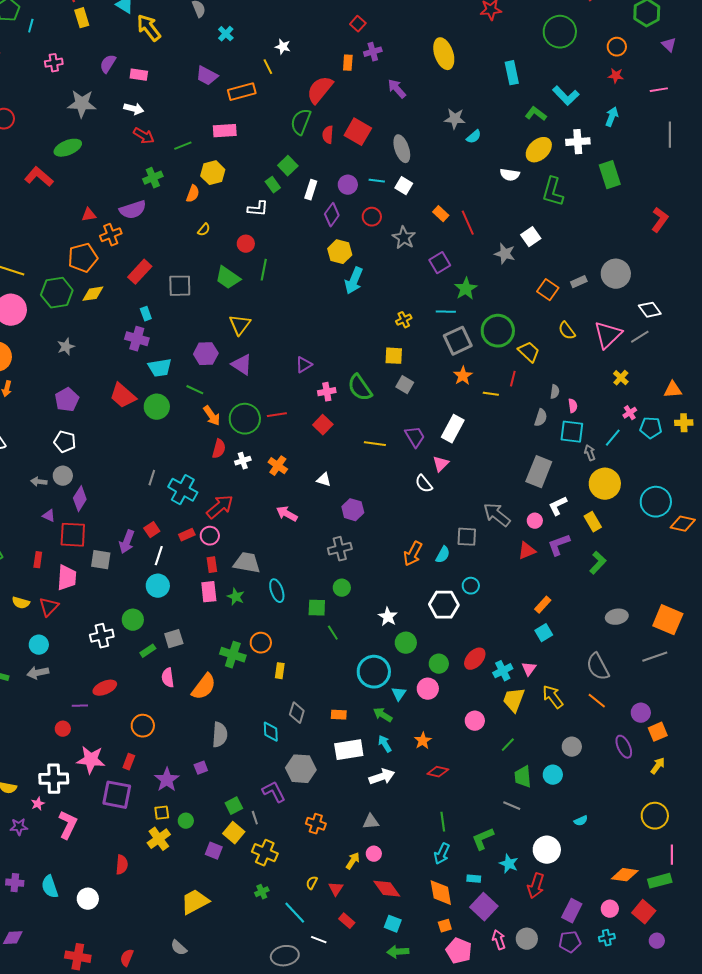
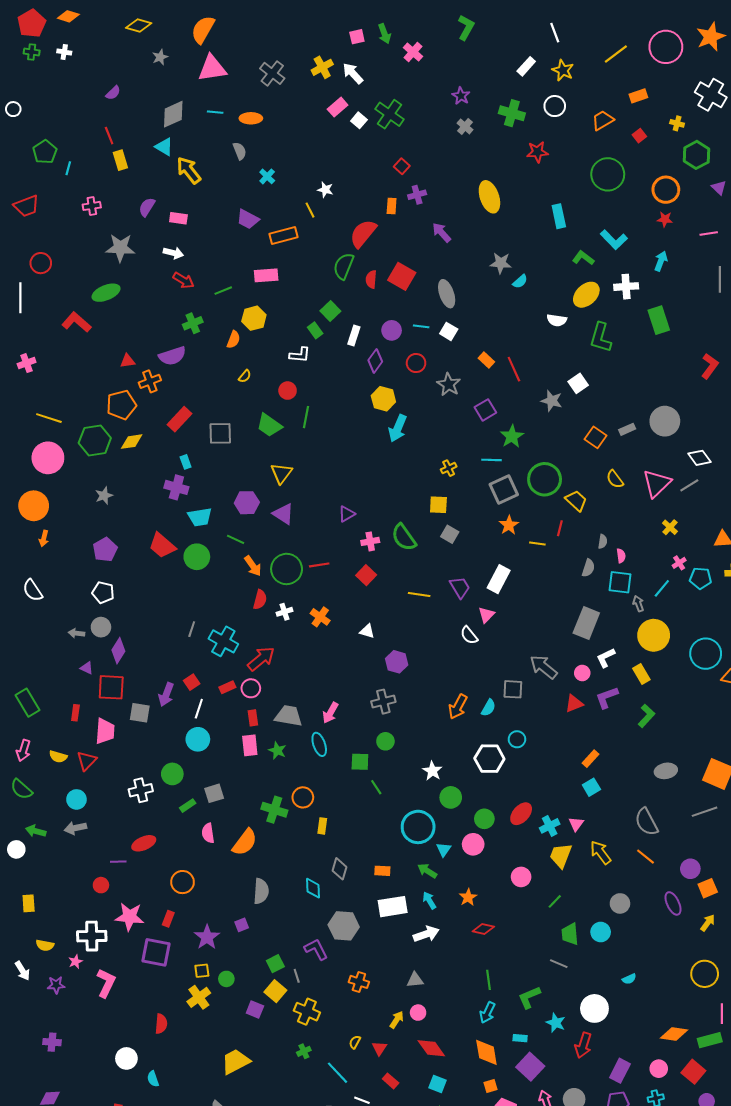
orange circle: (617, 47) -> (666, 190), size x1.4
pink arrow: (287, 514) -> (330, 713), moved, turned -90
cyan semicircle: (50, 887) -> (153, 1079), moved, size x0.7

